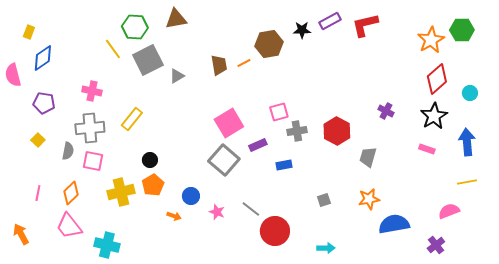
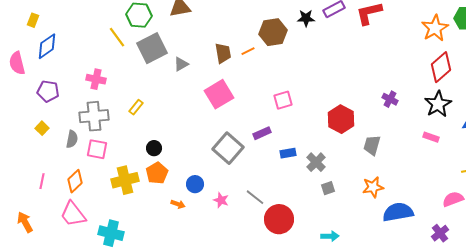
yellow rectangle: (132, 119) -> (136, 107), size x0.7
pink square: (229, 123) -> (219, 94), moved
gray cross: (297, 131) -> (316, 162), moved, turned -36

